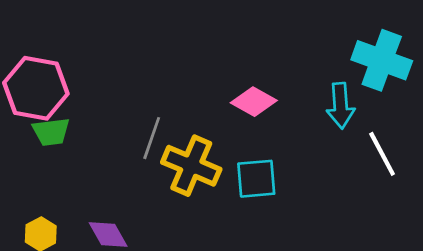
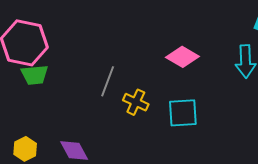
yellow cross: (191, 166) -> (136, 102), size x0.6

